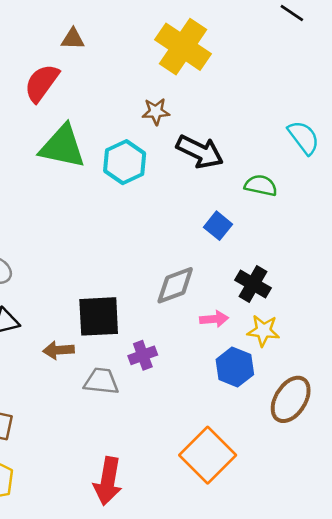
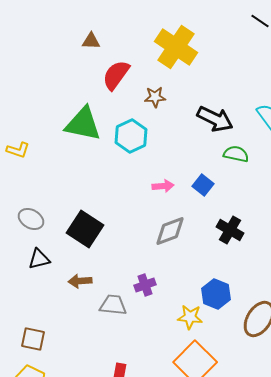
red semicircle: (42, 83) -> (116, 75), moved
black arrow: (200, 152) -> (215, 119), moved
black square: (99, 316) -> (85, 229), moved, turned 36
pink arrow: (214, 319) -> (163, 186), moved
yellow star: (263, 331) -> (190, 317), moved

